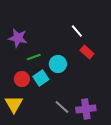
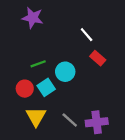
purple star: (18, 38) -> (33, 18), moved
yellow triangle: (14, 104) -> (36, 117), moved

